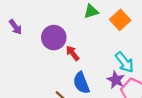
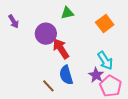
green triangle: (91, 11) -> (67, 13), moved
red arrow: (73, 53) -> (61, 49), size x1.5

